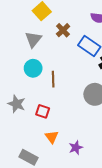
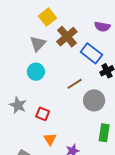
brown cross: (63, 30) -> (67, 37), size x1.5
brown line: (53, 79) -> (75, 84), moved, turned 56

